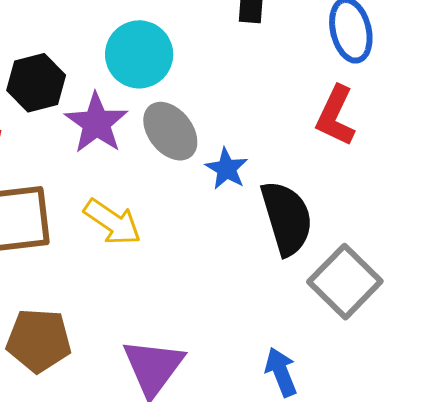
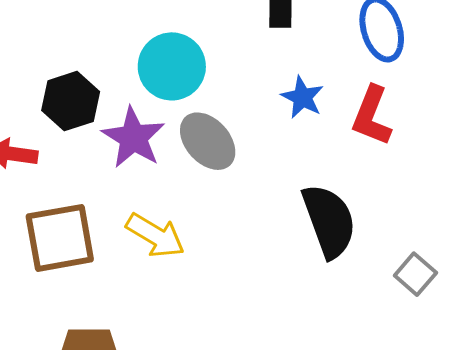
blue star: (227, 169) -> (302, 97), moved
gray square: (345, 282) -> (415, 274), moved, size x0.6

